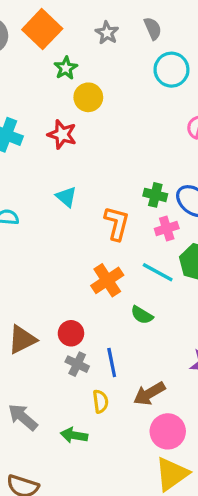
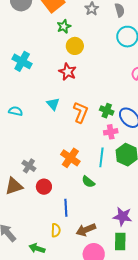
red star: (62, 134) -> (68, 72), moved
orange L-shape: (117, 223) -> (81, 112), moved
cyan line: (158, 272) -> (101, 157), turned 60
orange cross: (107, 280) -> (70, 158), turned -30
gray cross: (77, 364) -> (29, 166), moved

